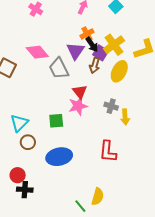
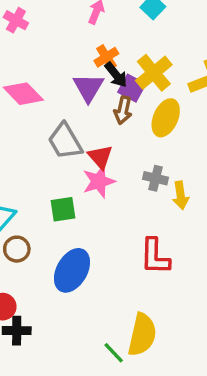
gray trapezoid: (59, 68) -> (65, 141), moved
blue ellipse: (59, 157) -> (72, 270), turned -45
yellow semicircle: (98, 197) -> (142, 335), size x1.4

